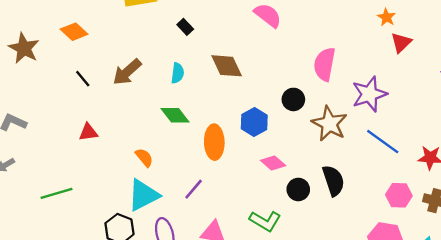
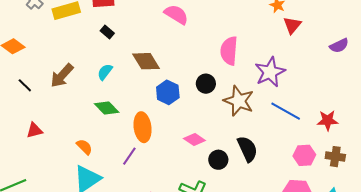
cyan semicircle: (178, 73) -> (105, 72), turned -144
blue hexagon: (254, 122) -> (168, 92), moved
purple line: (194, 189) -> (129, 156), moved

